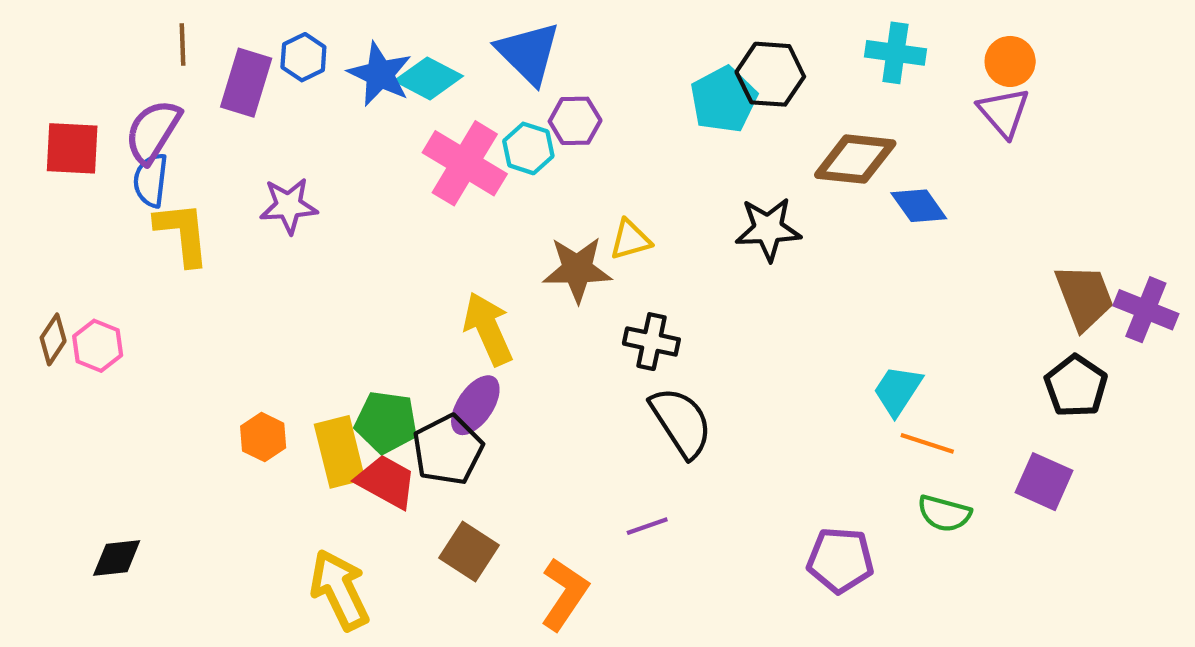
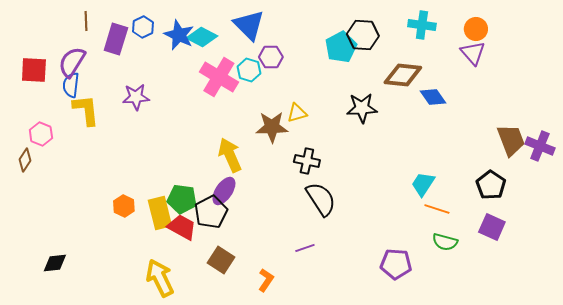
pink hexagon: (98, 346) -> (41, 134), moved
black pentagon: (1076, 386) -> (491, 185), moved
orange L-shape: (564, 594) -> (266, 280), size x0.7

